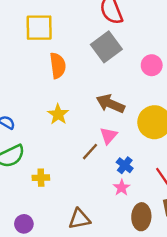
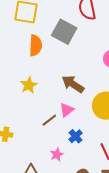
gray square: (106, 47) -> (64, 32), moved, turned -35
pink star: (122, 188) -> (57, 154), moved

